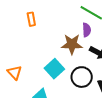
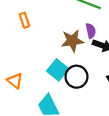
purple semicircle: (87, 30) -> (91, 31), moved
black circle: (82, 77) -> (76, 77), moved

